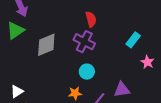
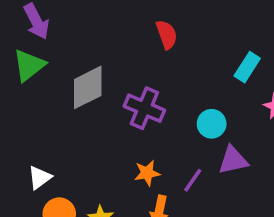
purple cross: (84, 42) -> (144, 108), moved
cyan circle: (87, 72) -> (212, 124), moved

